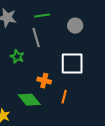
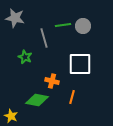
green line: (42, 16) -> (63, 25), moved
green diamond: (29, 100) -> (37, 100), turned -40

